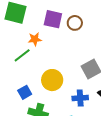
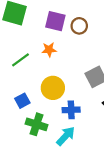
orange star: (35, 39) -> (49, 50), moved
blue cross: (80, 98) -> (71, 110), moved

